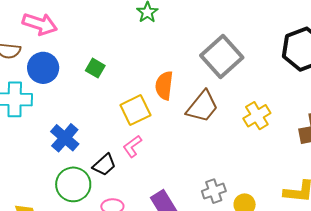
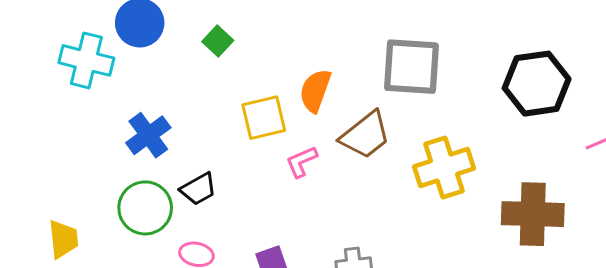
gray square: (222, 56) -> (411, 67), turned 33
yellow cross: (257, 116) -> (444, 167), size x1.4
pink L-shape: (132, 146) -> (301, 162), moved

